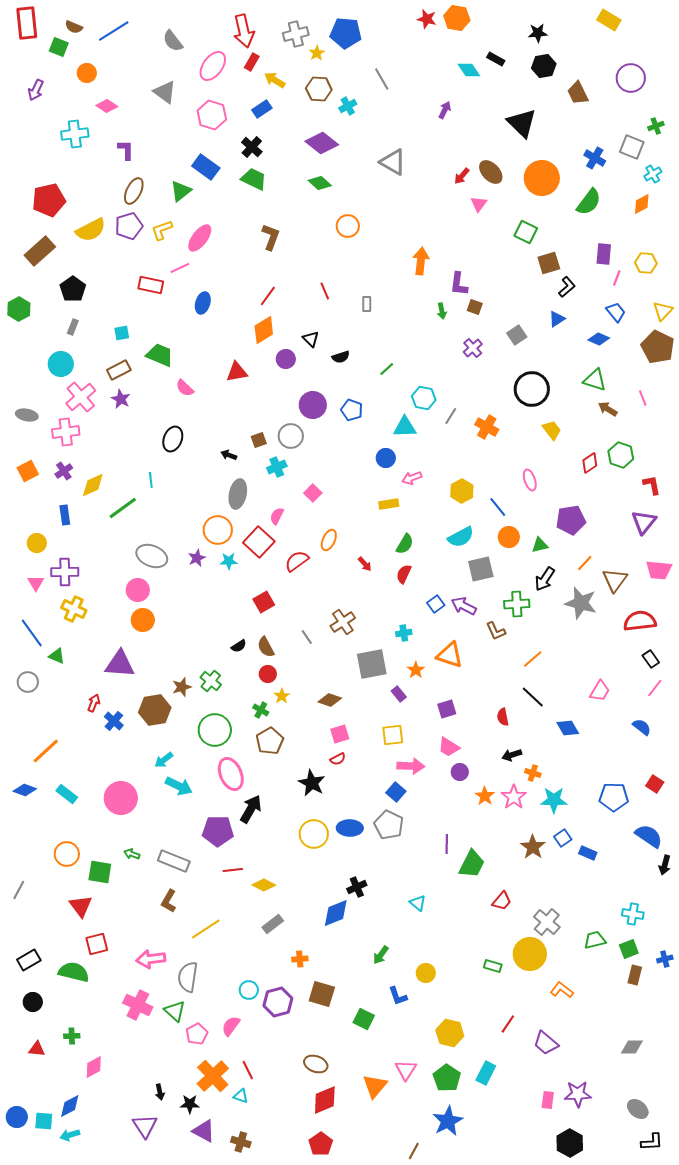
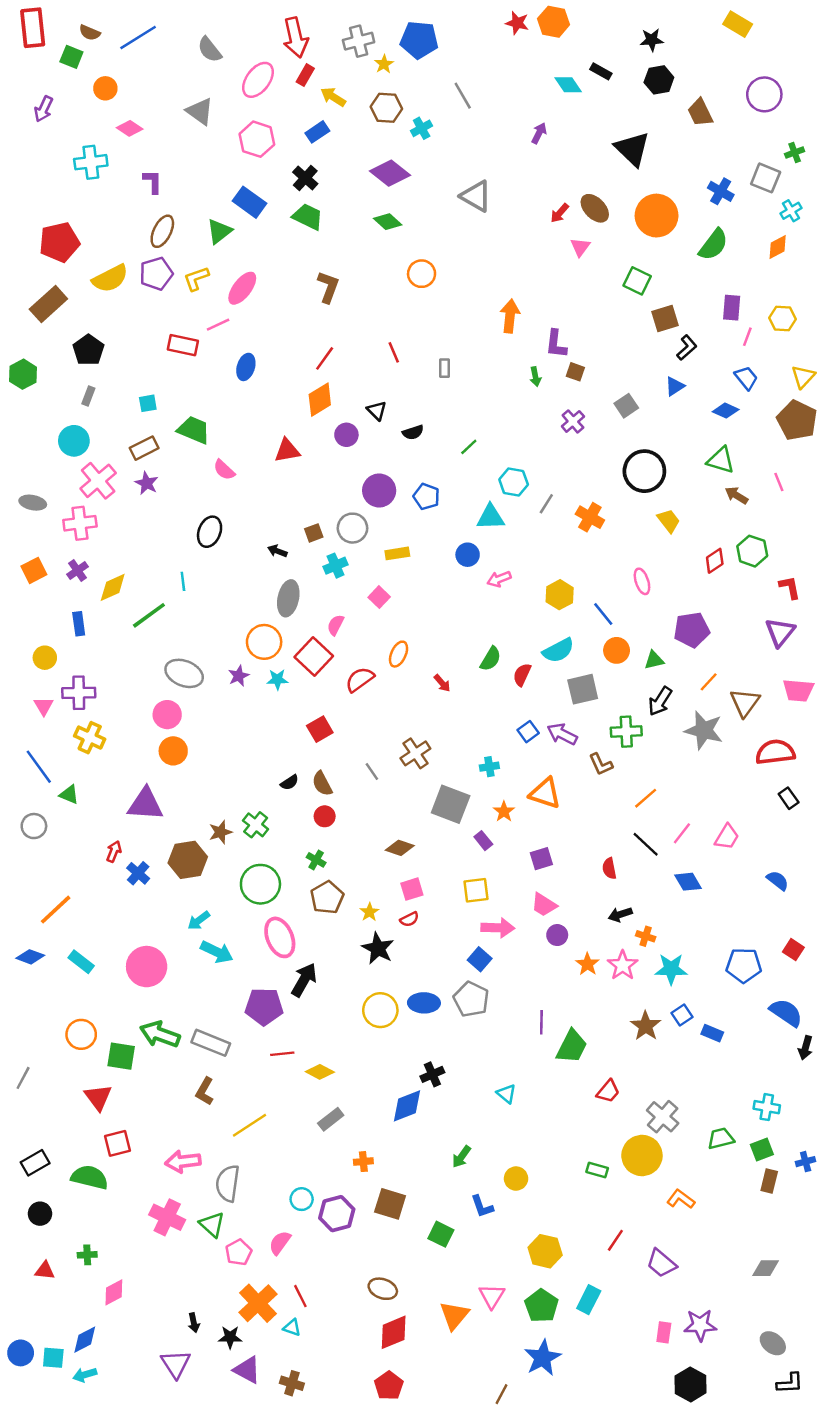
yellow rectangle: (389, 504) -> (397, 553), moved
red semicircle: (404, 574) -> (522, 675), moved
gray square: (372, 664) -> (451, 804), turned 32
pink line: (655, 688) -> (682, 833), moved
yellow star: (282, 696) -> (369, 912), moved
green arrow: (132, 854) -> (160, 1034), size x2.0

